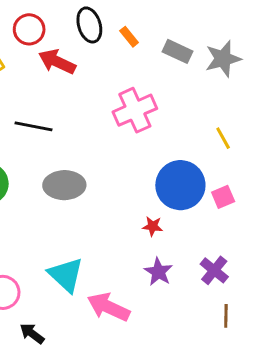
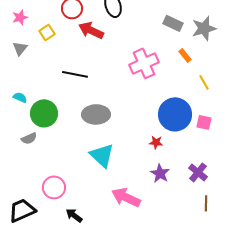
orange rectangle: (129, 37) -> (185, 55), moved
pink square: (223, 197) -> (204, 122), turned 35
cyan triangle: (66, 275) -> (102, 155), moved

